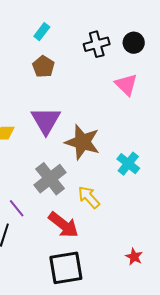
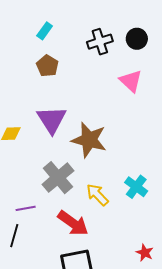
cyan cross: (128, 164) -> (136, 187), moved
purple line: (17, 208) -> (26, 208), turned -60

